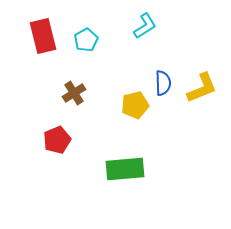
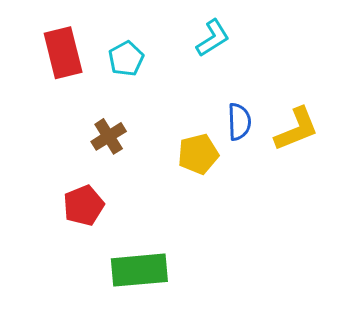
green rectangle: (125, 169) -> (139, 270), moved

